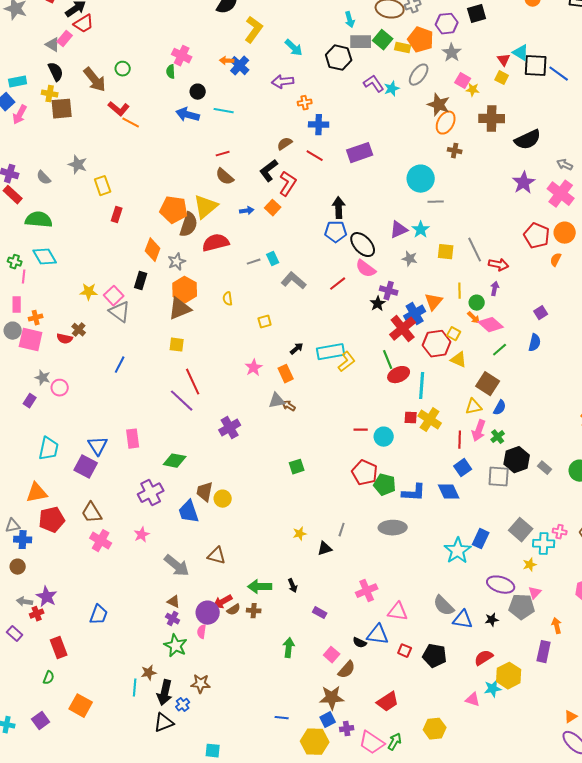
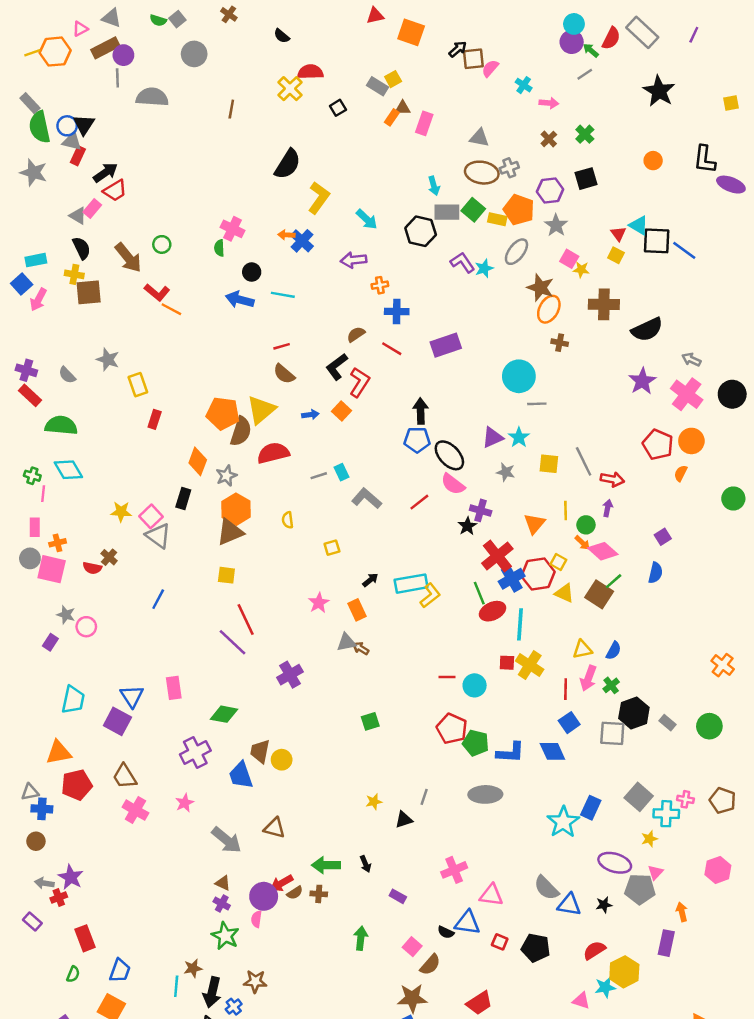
blue cross: (415, 314) -> (512, 579), moved
brown square: (488, 384) -> (599, 594), moved
blue trapezoid: (99, 615) -> (120, 971), moved

